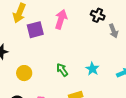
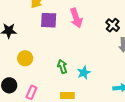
pink arrow: (61, 19) -> (76, 18), turned 126
cyan star: (92, 69) -> (84, 73), moved

